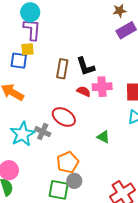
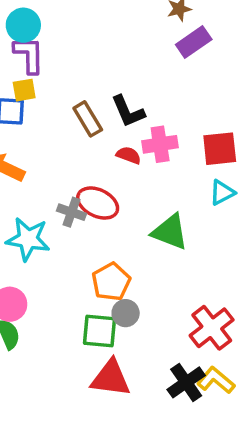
brown rectangle: (62, 69) -> (88, 119), turned -36
gray cross: (43, 132) -> (72, 212), moved
cyan star: (22, 134) -> (28, 239), turned -30
green triangle: (103, 137) -> (170, 232), size x1.6

